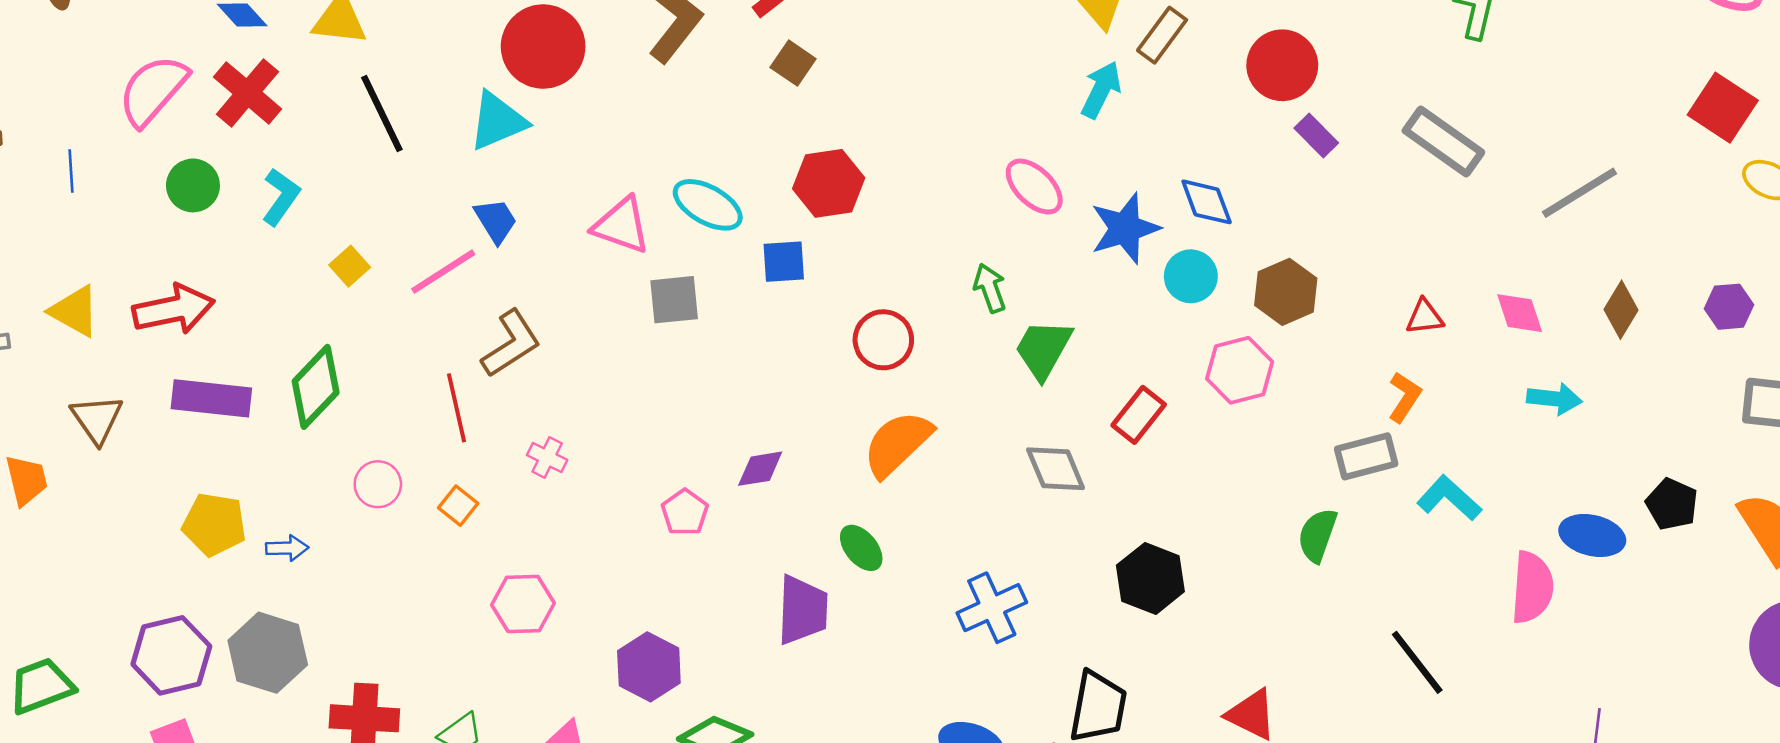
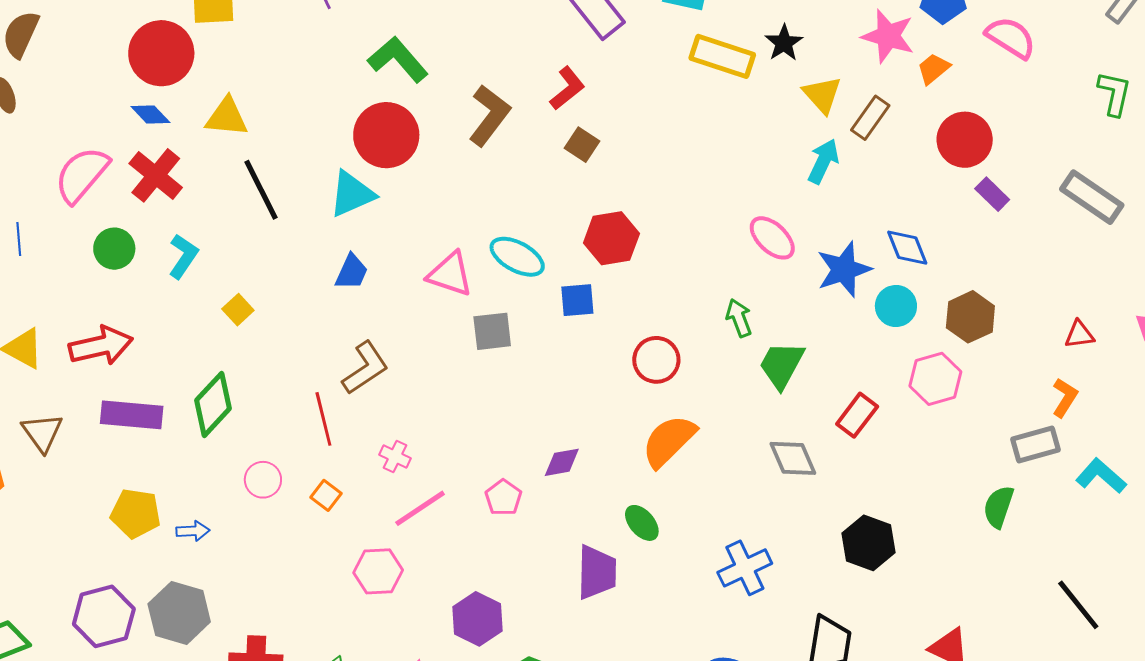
blue trapezoid: (496, 221) -> (352, 272), turned 57
pink line: (443, 272) -> (420, 508), moved

